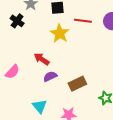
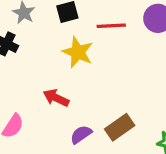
purple semicircle: (50, 76) -> (81, 134), moved

